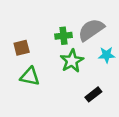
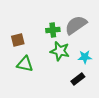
cyan star: (107, 55) -> (85, 57), moved
green star: (72, 61) -> (60, 51), turned -30

